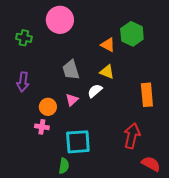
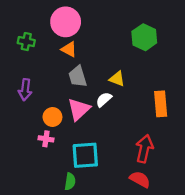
orange triangle: (108, 45) -> (69, 49), moved
pink triangle: (72, 100) -> (79, 109), size x1.6
red semicircle: (151, 164) -> (140, 179), moved

